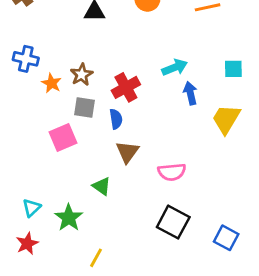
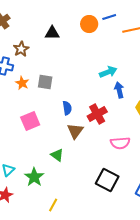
brown star: (82, 75) -> (21, 49), moved
red cross: (126, 87) -> (97, 114), moved
gray square: (84, 108) -> (45, 82), moved
pink semicircle: (172, 172) -> (120, 143), moved

